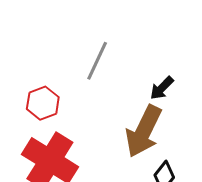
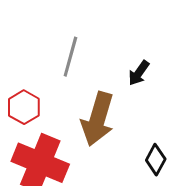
brown arrow: (144, 131) -> (98, 119), moved

